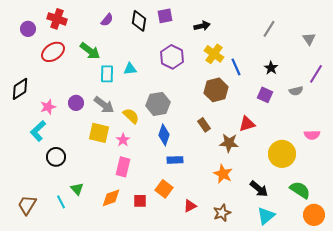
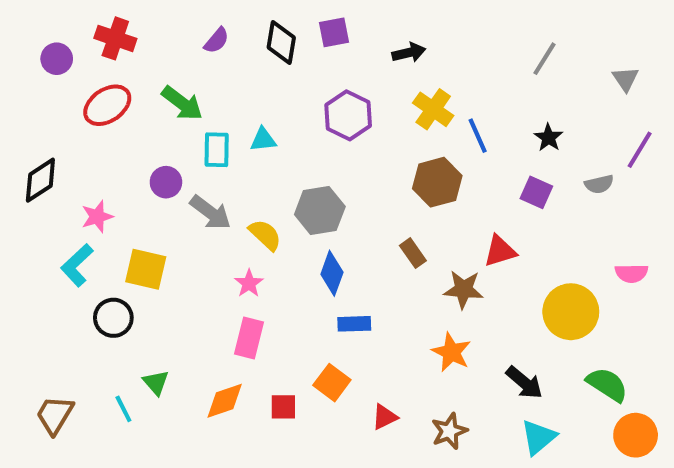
purple circle: (76, 103) -> (166, 182), moved
yellow square: (99, 133) -> (146, 269), moved

